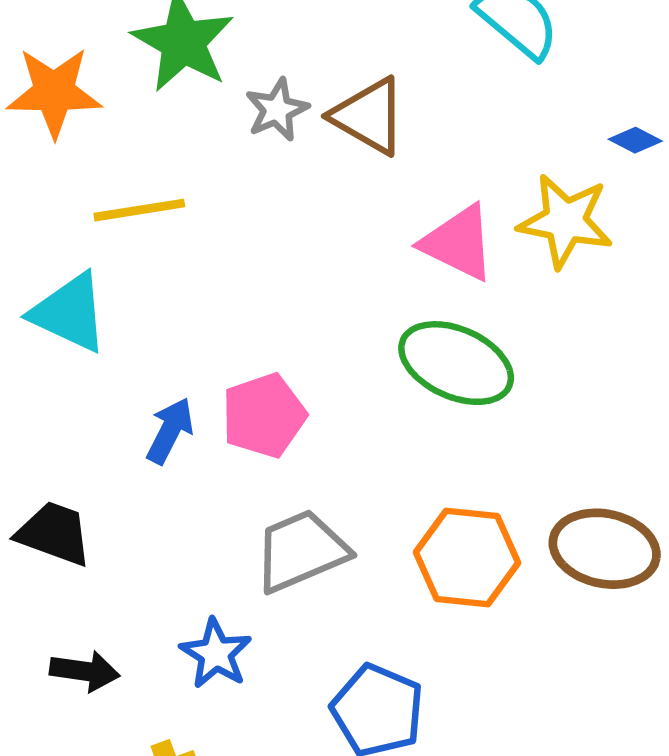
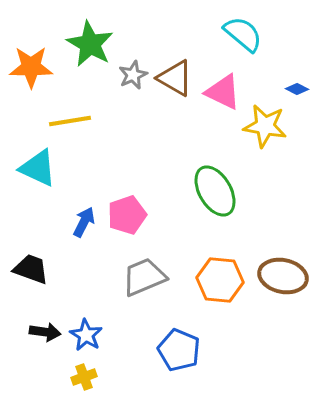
pink triangle: (458, 243) -> (223, 92), moved
green ellipse: (456, 363) -> (215, 191), turned 36
blue star: (216, 654) -> (86, 335), moved

